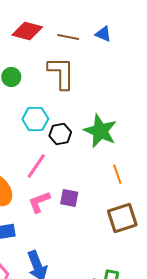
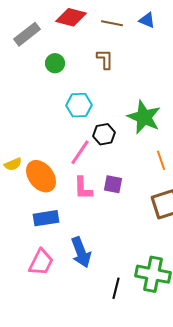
brown L-shape: (61, 73) -> (105, 59), size x0.6
black hexagon: (60, 134) -> (104, 134), moved
pink L-shape: (39, 202) -> (83, 188), turned -70

